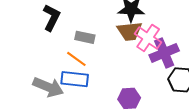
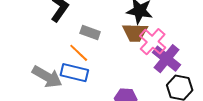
purple cross: (164, 53) -> (166, 59), turned -36

